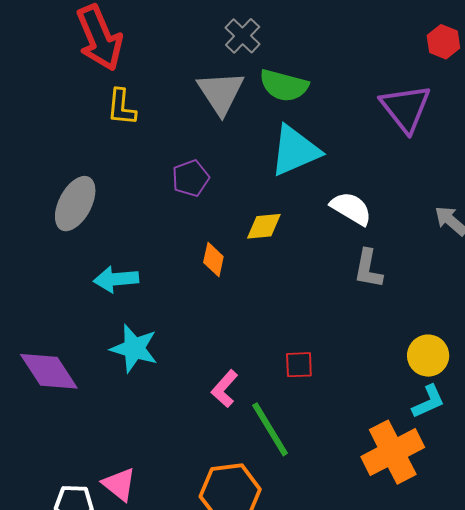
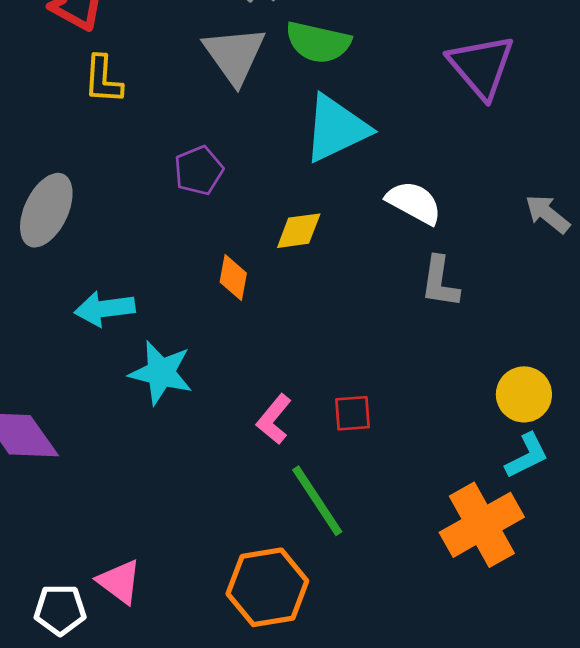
cyan star: (134, 348) -> (161, 373), moved
pink L-shape: (225, 389) -> (274, 419), moved

